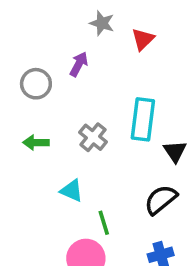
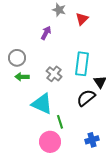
gray circle: (36, 84) -> (17, 58), moved
cyan triangle: (72, 191) -> (42, 104), size x1.6
black semicircle: (161, 200) -> (86, 98), moved

